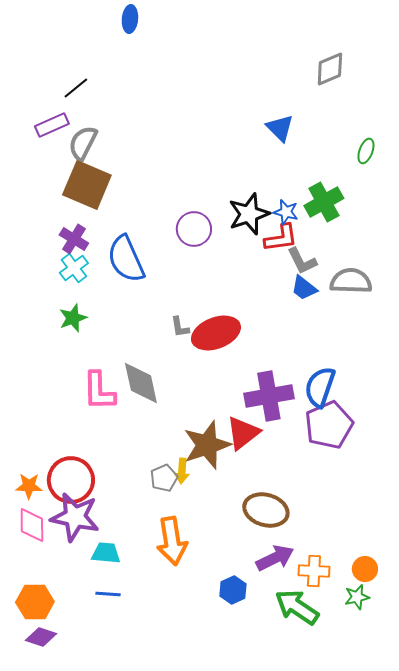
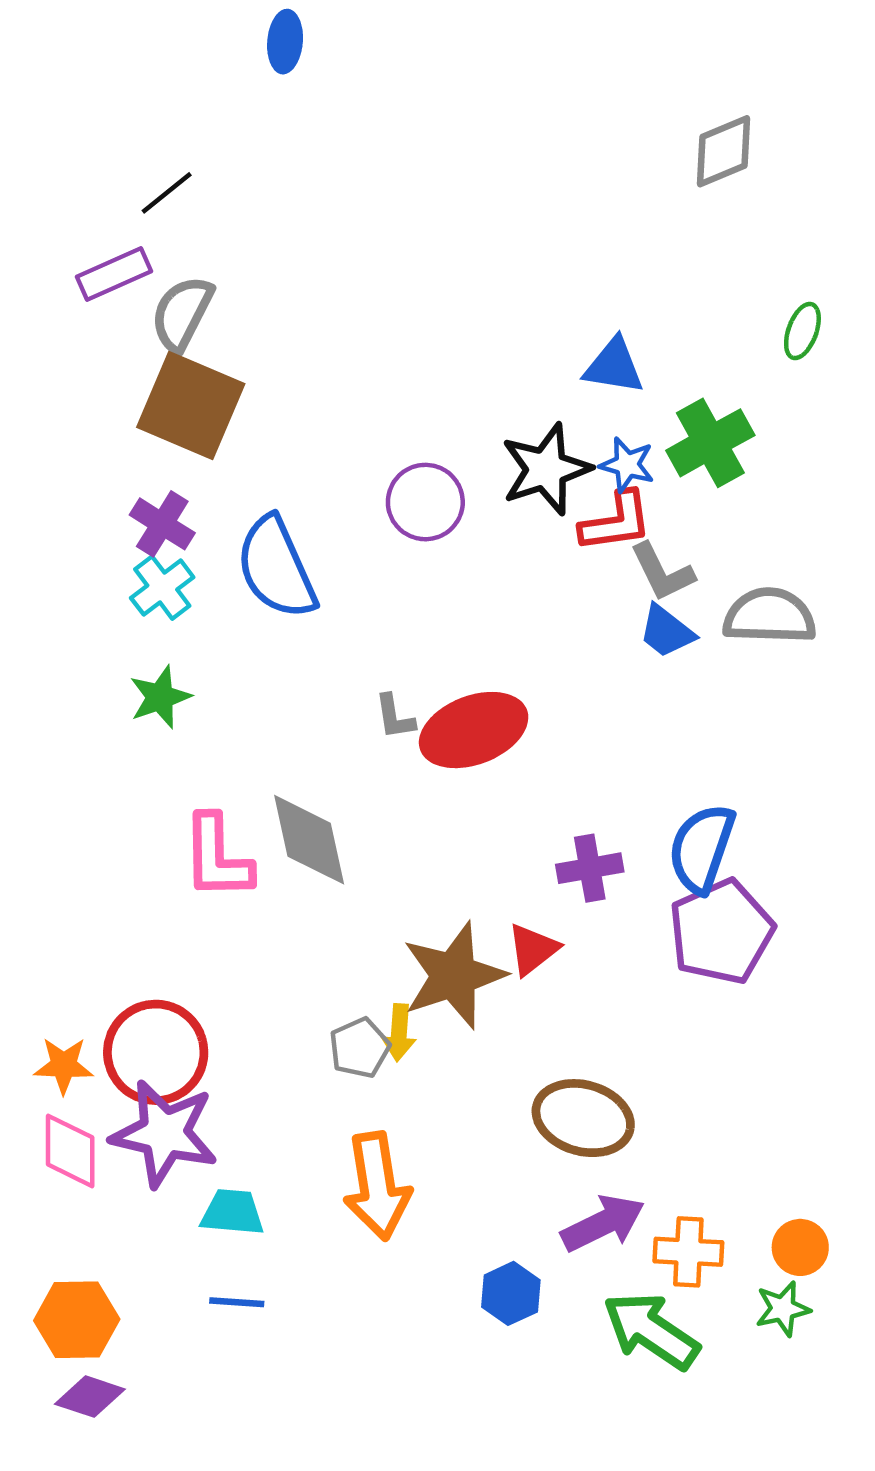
blue triangle: (280, 128) -> (614, 366), moved, turned -36
purple cross: (269, 396) -> (590, 868), size x0.6
red triangle: (243, 433) -> (533, 949), size x0.7

